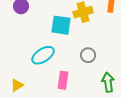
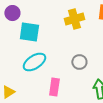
cyan square: (61, 25) -> (29, 32), moved

